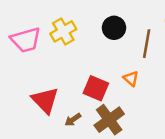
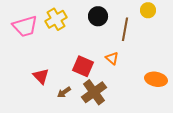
red triangle: (45, 100) -> (41, 76), size x0.7

